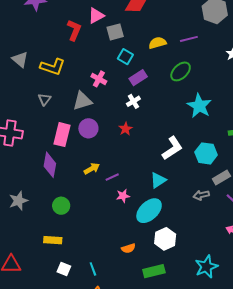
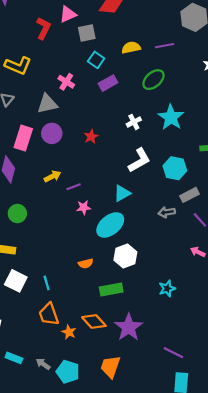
white cross: (133, 101) -> (134, 122), moved
cyan star: (206, 267) -> (167, 288), size x0.7
white square: (64, 269) -> (16, 281), size x1.5

